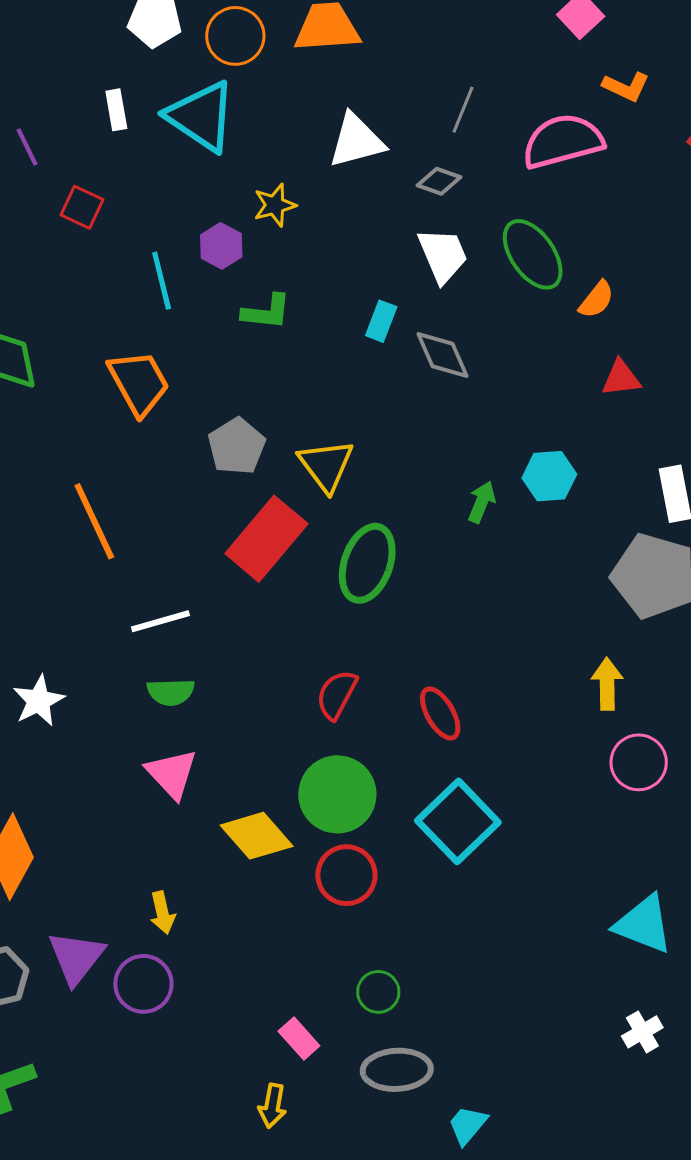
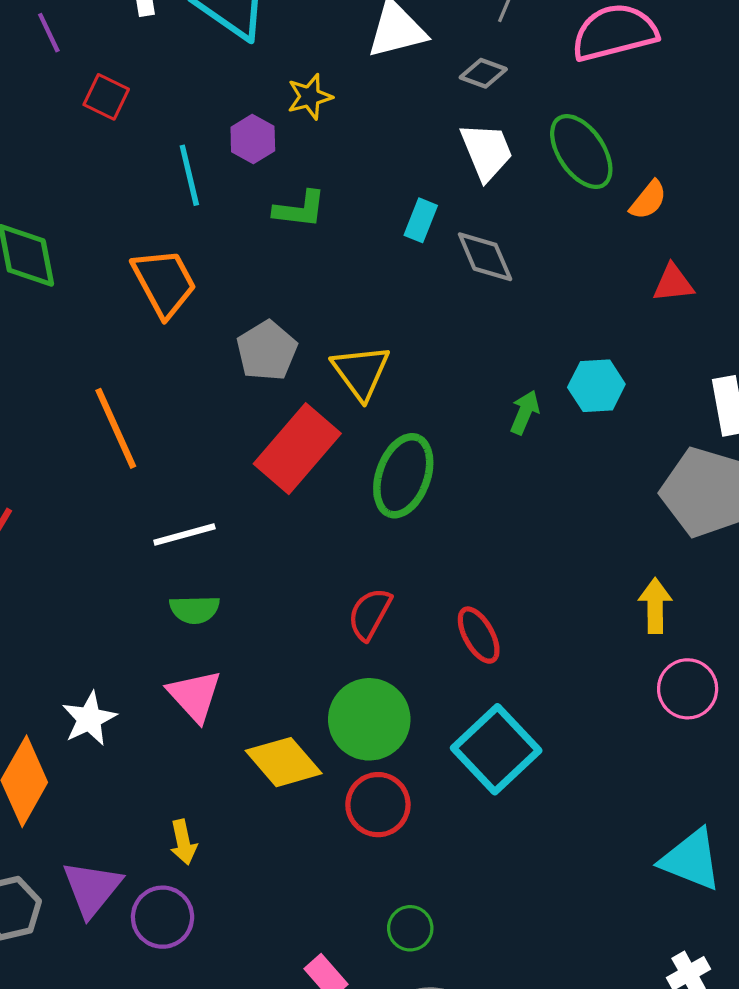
white star: (39, 701) -> (89, 719), moved

